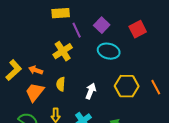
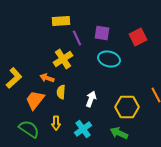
purple square: (102, 25) -> (102, 33), turned -35
orange arrow: (36, 70) -> (47, 78), moved
yellow hexagon: (127, 86) -> (127, 107), moved

